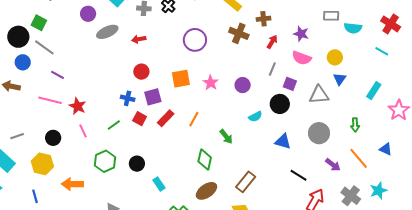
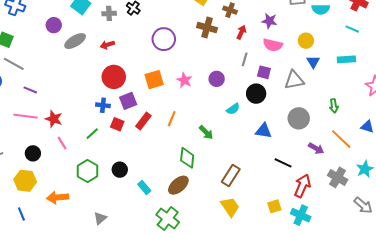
brown cross: (263, 19) -> (230, 10), turned 32
red circle: (141, 72) -> (114, 77), size x1.5
cyan rectangle: (374, 91) -> (346, 59), moved, turned 60
brown ellipse: (206, 191) -> (178, 185), moved

